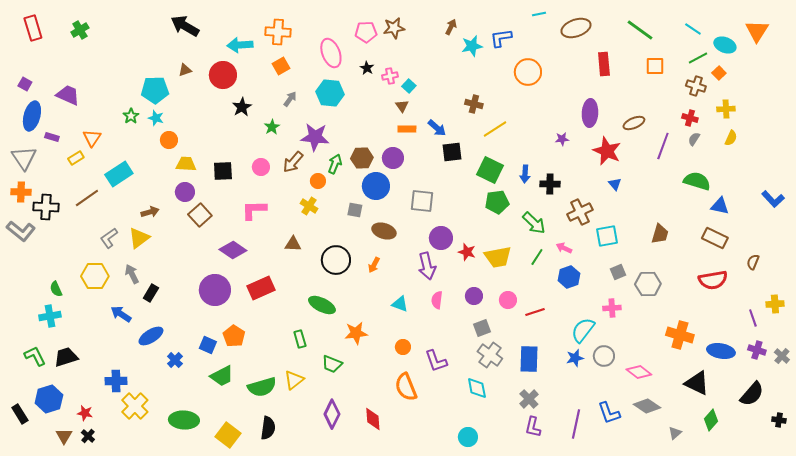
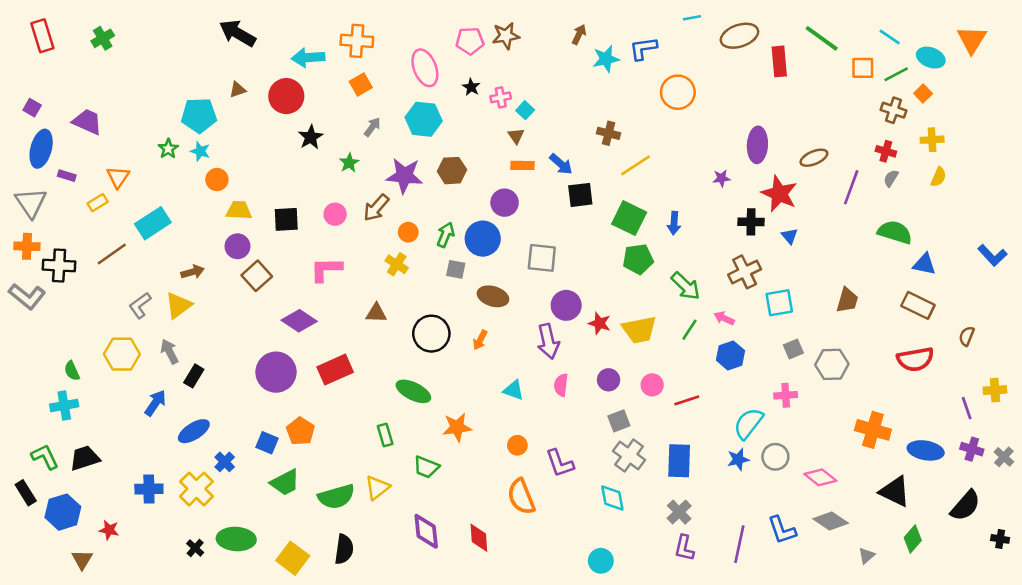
red rectangle: (604, 64) -> (779, 61), moved
orange square: (655, 66) -> (863, 68), moved
brown hexagon: (362, 158) -> (452, 171), moved
green arrow: (335, 164) -> (445, 235), moved
black cross: (550, 184) -> (751, 222), moved
blue arrow: (121, 314) -> (155, 403), turned 90
yellow cross: (135, 406) -> (196, 489), moved
black rectangle: (20, 414) -> (26, 493), moved
purple diamond: (332, 414) -> (426, 531), turned -32
black cross: (88, 436) -> (195, 548), moved

